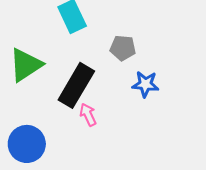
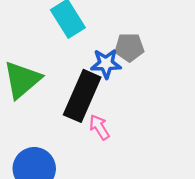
blue star: (145, 84) -> (106, 64), moved

